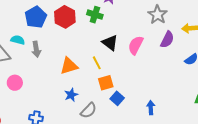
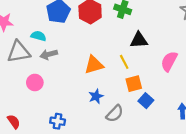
black triangle: (110, 43) -> (139, 40), turned -42
pink semicircle: (136, 45) -> (169, 61), moved
gray arrow: (36, 49) -> (49, 54), moved, turned 84

